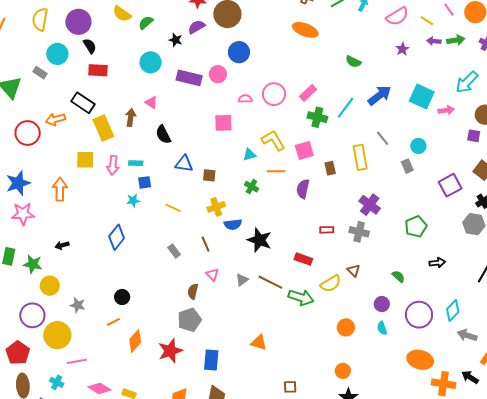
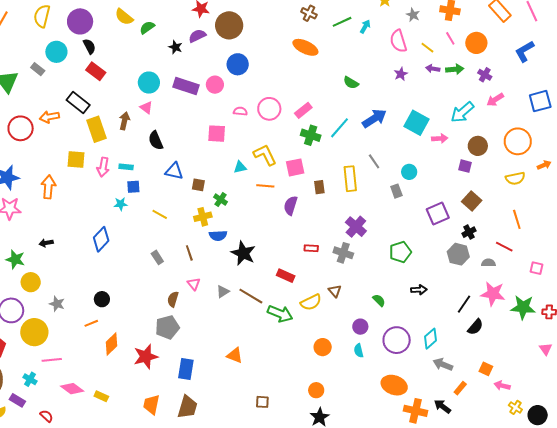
pink semicircle: (397, 16) -> (398, 41), turned 100
cyan circle: (151, 62) -> (149, 83), moved
red rectangle: (98, 70) -> (96, 71), turned 30
green cross: (251, 187) -> (221, 200), moved

